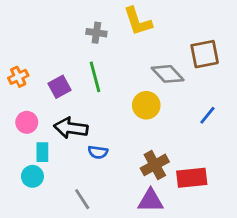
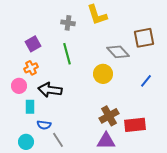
orange cross: (18, 77) -> (31, 68), moved
purple square: (59, 87) -> (33, 44), moved
blue semicircle: (98, 152) -> (44, 125), moved
cyan circle: (32, 176) -> (26, 142), moved

